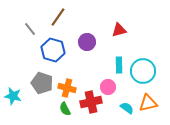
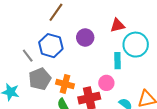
gray line: (30, 29) -> (28, 56), moved
cyan circle: (143, 71) -> (136, 45), moved
gray pentagon: (42, 83) -> (40, 79), turned 30

